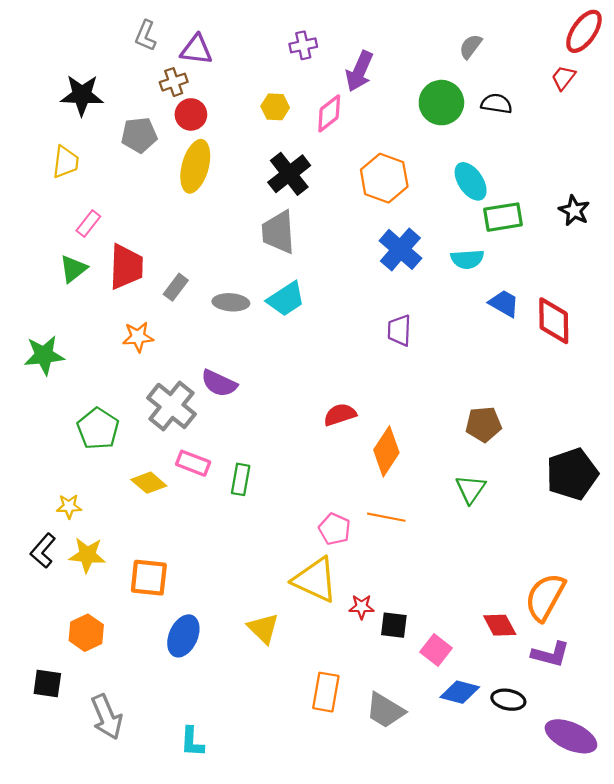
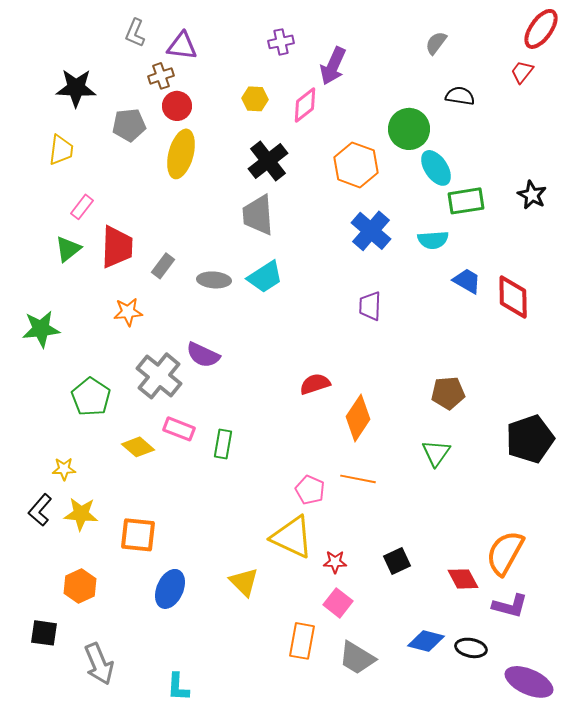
green circle: (441, 103) -> (409, 129), moved
black square: (394, 625) -> (397, 561), moved, turned -32
pink square: (436, 650) -> (338, 603), moved

